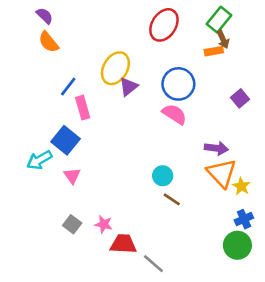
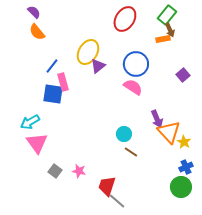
blue square: (66, 140) -> (53, 94), moved, turned -30
purple arrow: (216, 148) -> (157, 119), moved, turned 60
pink triangle: (72, 176) -> (37, 143), moved, size x1.6
red trapezoid: (123, 244) -> (107, 186), moved, turned -75

